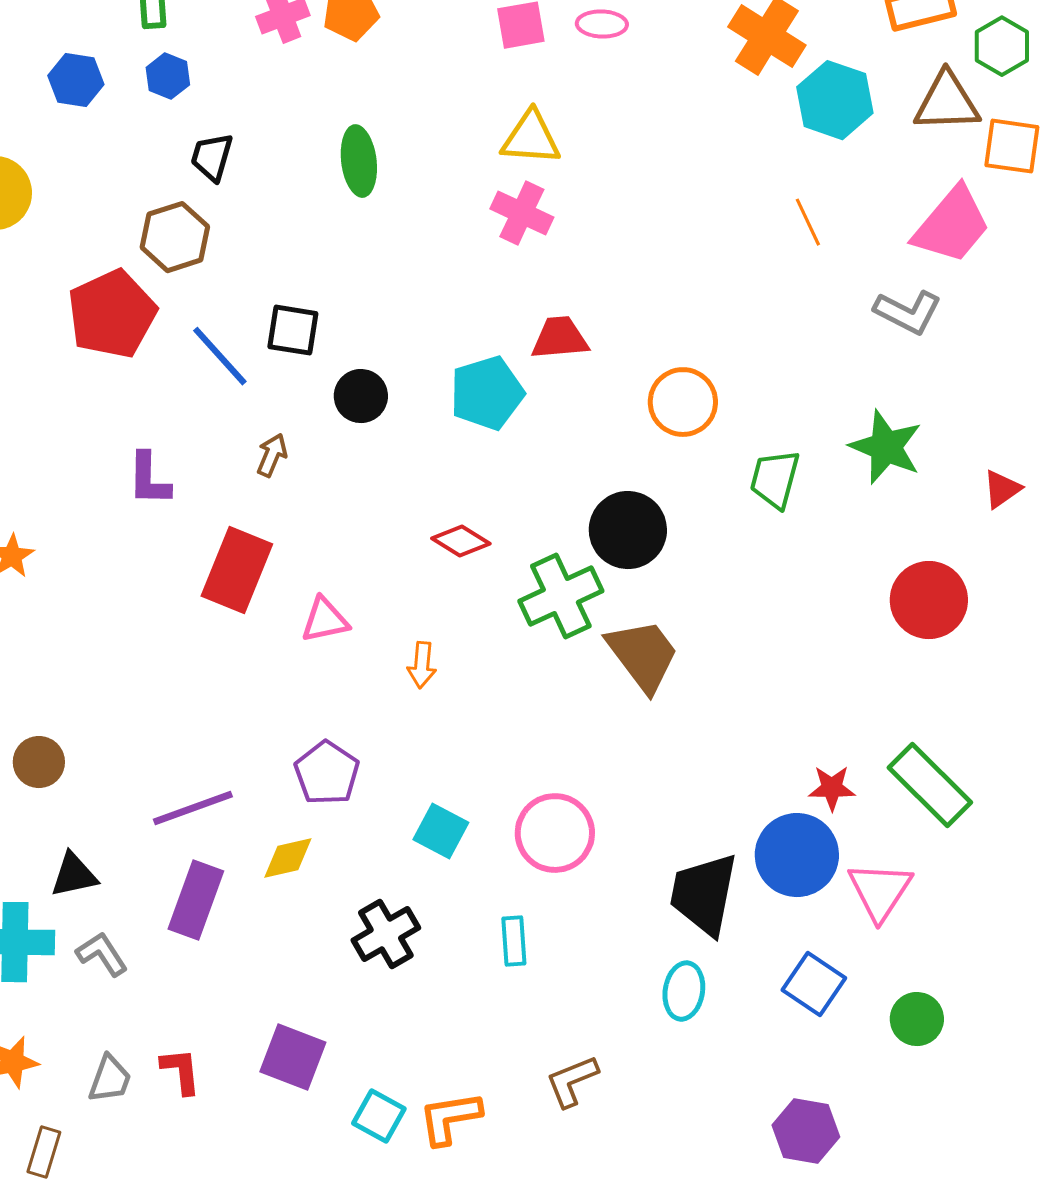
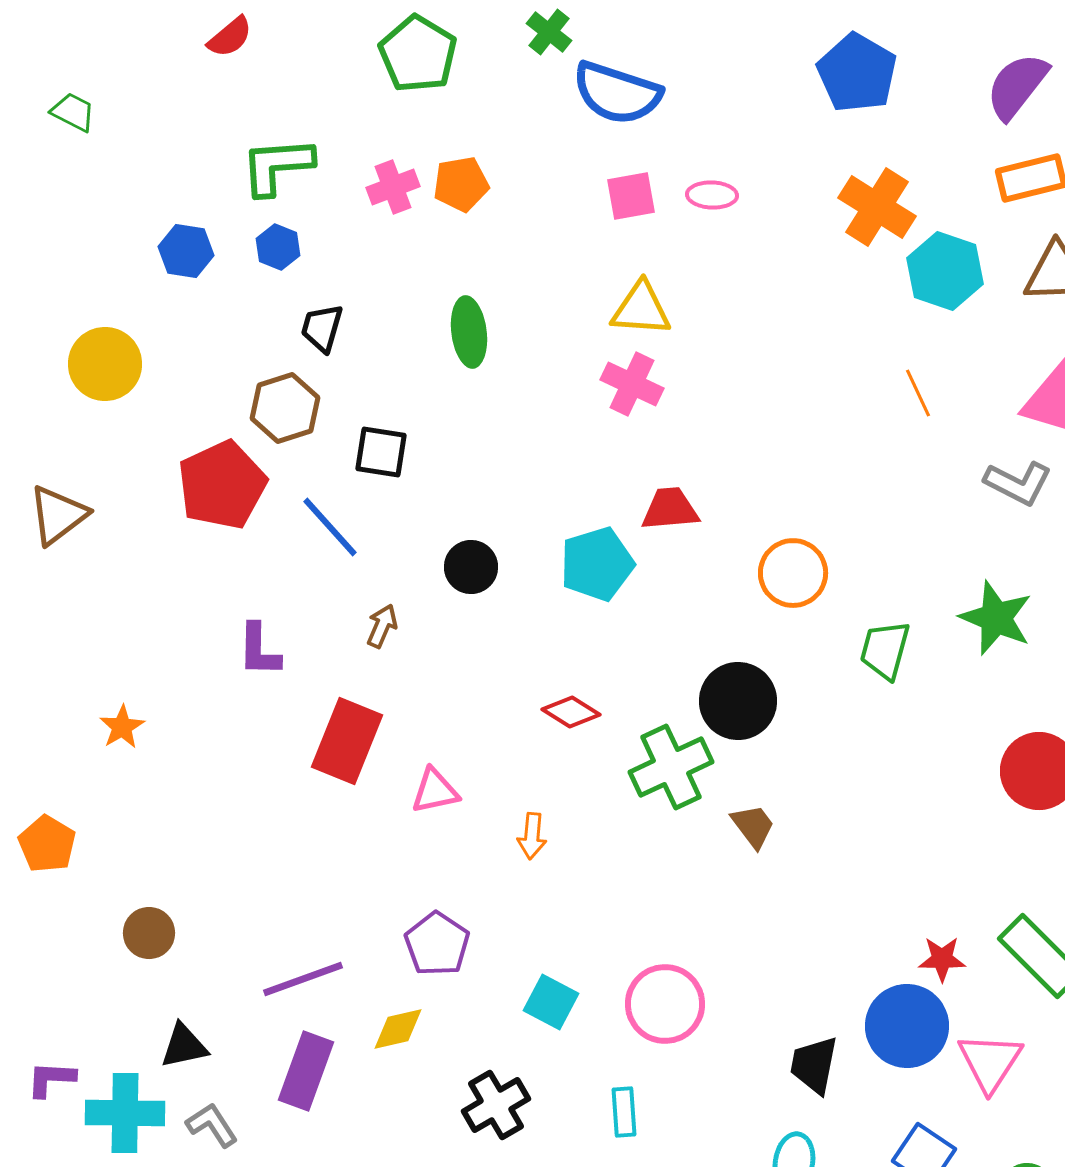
black square: (293, 330) -> (381, 452), moved
brown trapezoid: (643, 655) -> (753, 826), size x0.6
black trapezoid: (704, 894) -> (814, 1065), size x0.7

